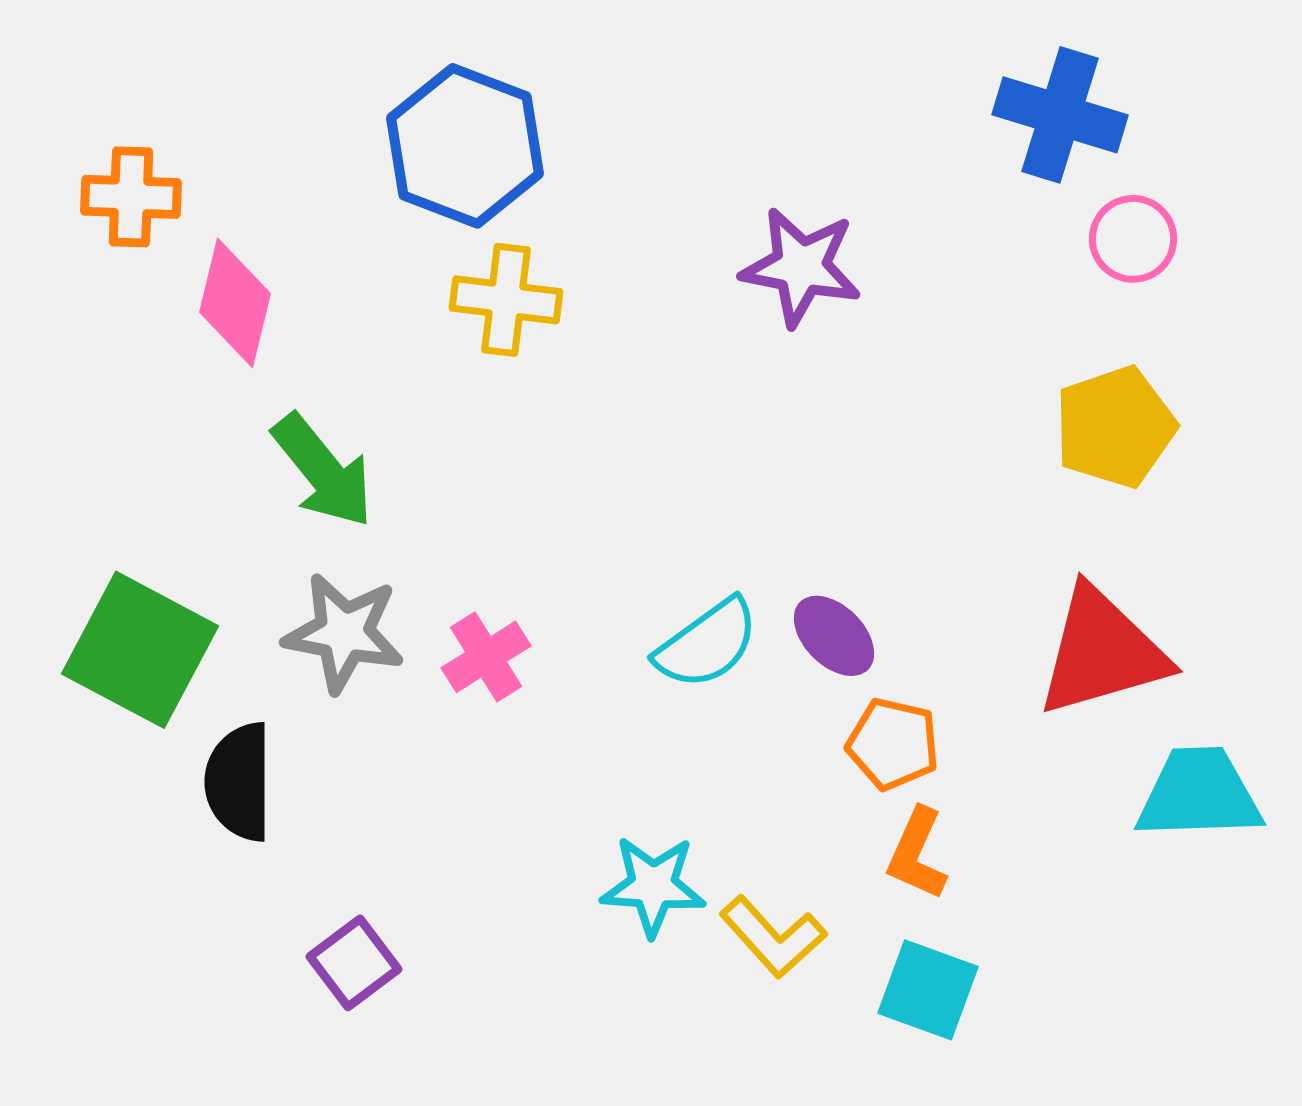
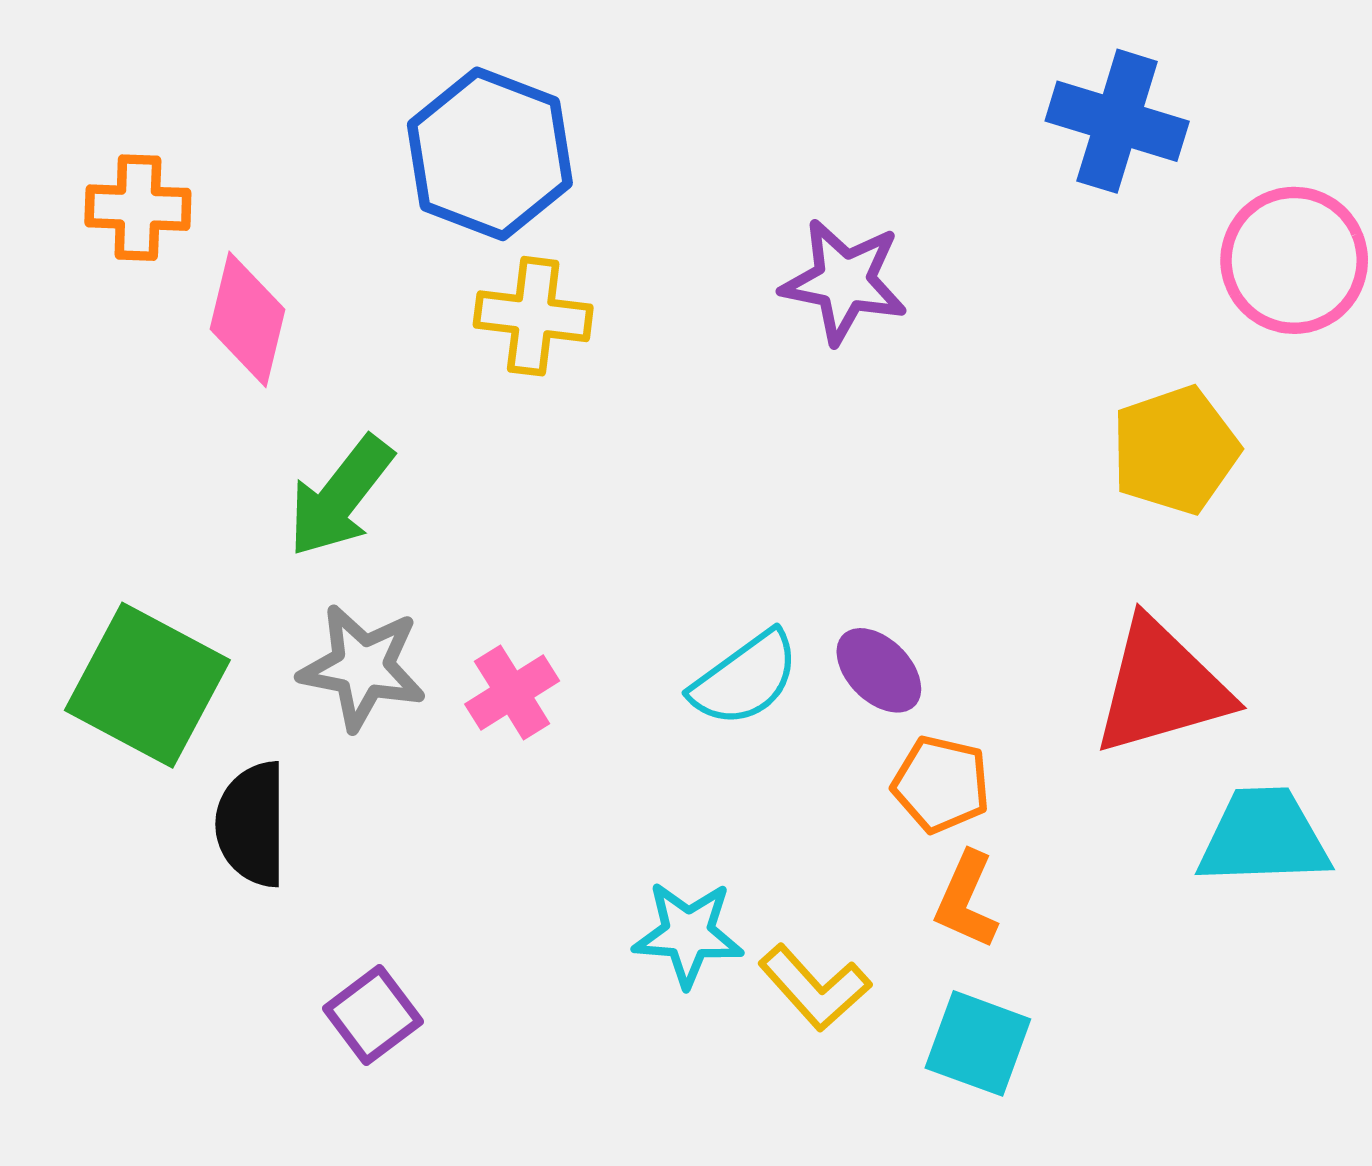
pink circle: (1133, 239) -> (1294, 260), moved, size x1.6
green arrow: (323, 471) -> (340, 496), turned 77

